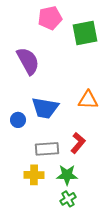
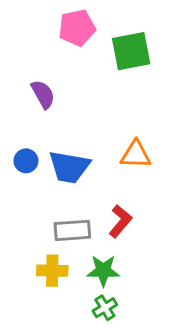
purple semicircle: (28, 61) -> (43, 94), size x0.7
blue circle: (18, 120) -> (26, 161), moved

